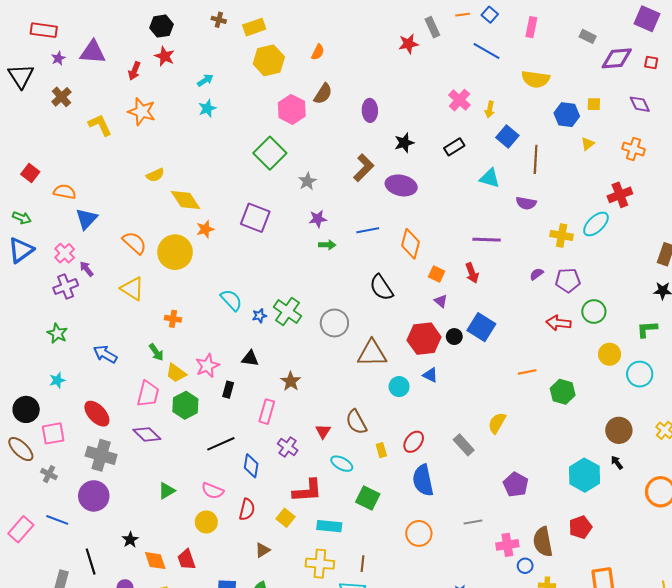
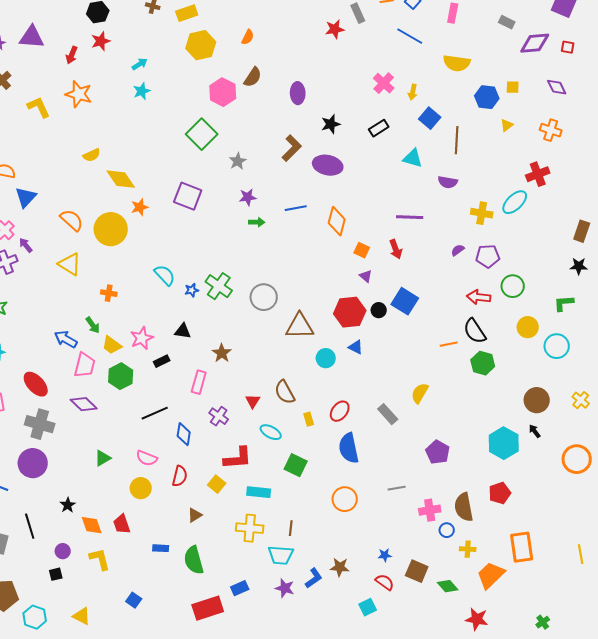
red star: (165, 56) -> (101, 41), turned 30
black semicircle: (381, 288) -> (475, 331), moved
blue arrow: (105, 354) -> (66, 339), moved
black rectangle: (228, 390) -> (162, 361), turned 49

